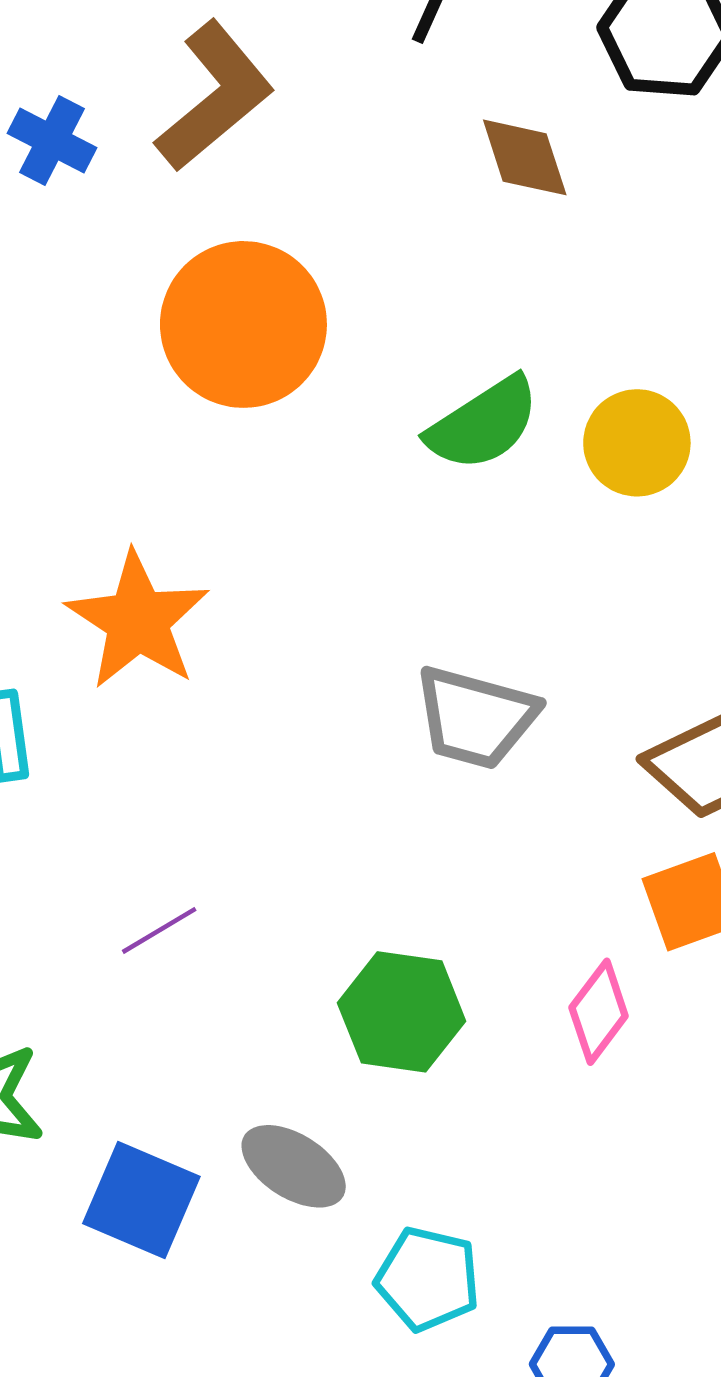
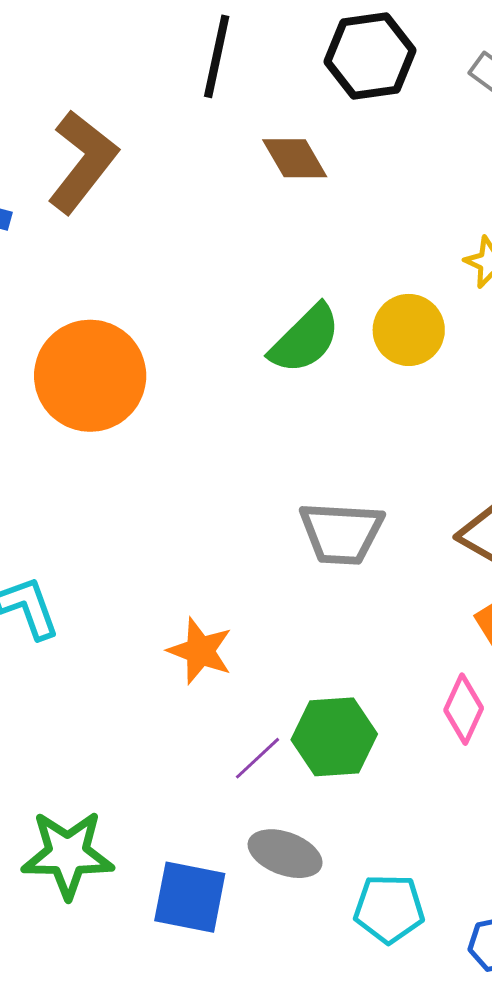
orange circle: (243, 324) -> (90, 376), moved
orange star: (138, 621) -> (200, 651), moved, size x0.7
purple line: (159, 930) -> (258, 758), moved

